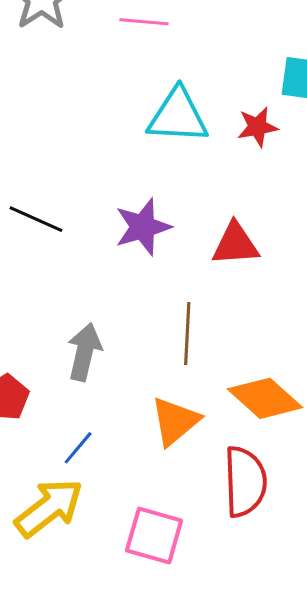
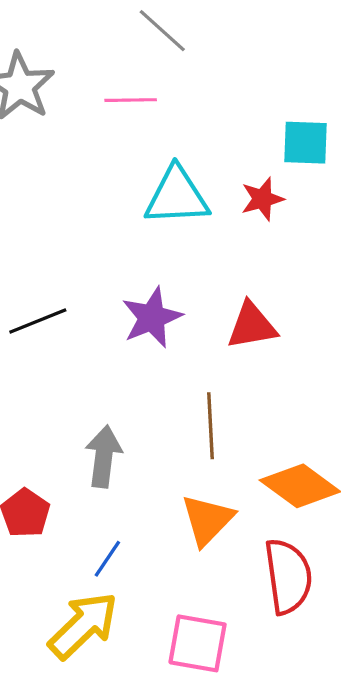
black line: (36, 219) -> (38, 321), turned -40

